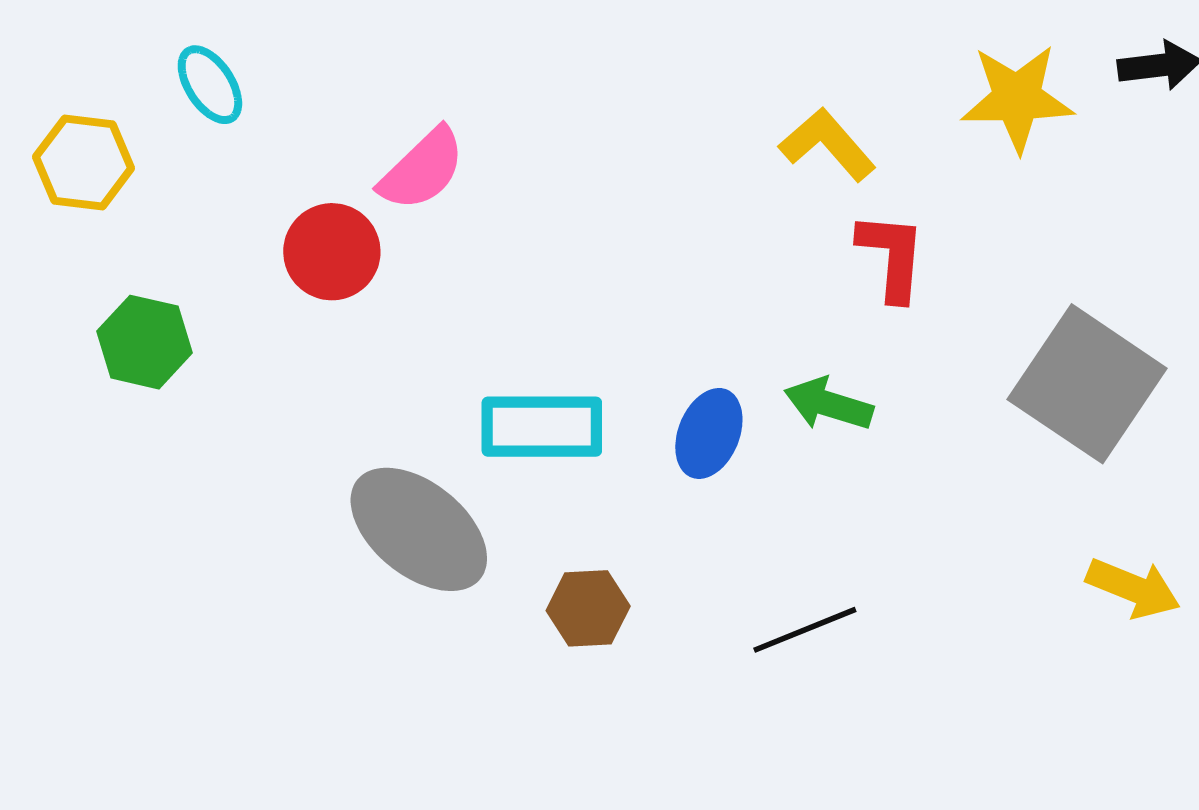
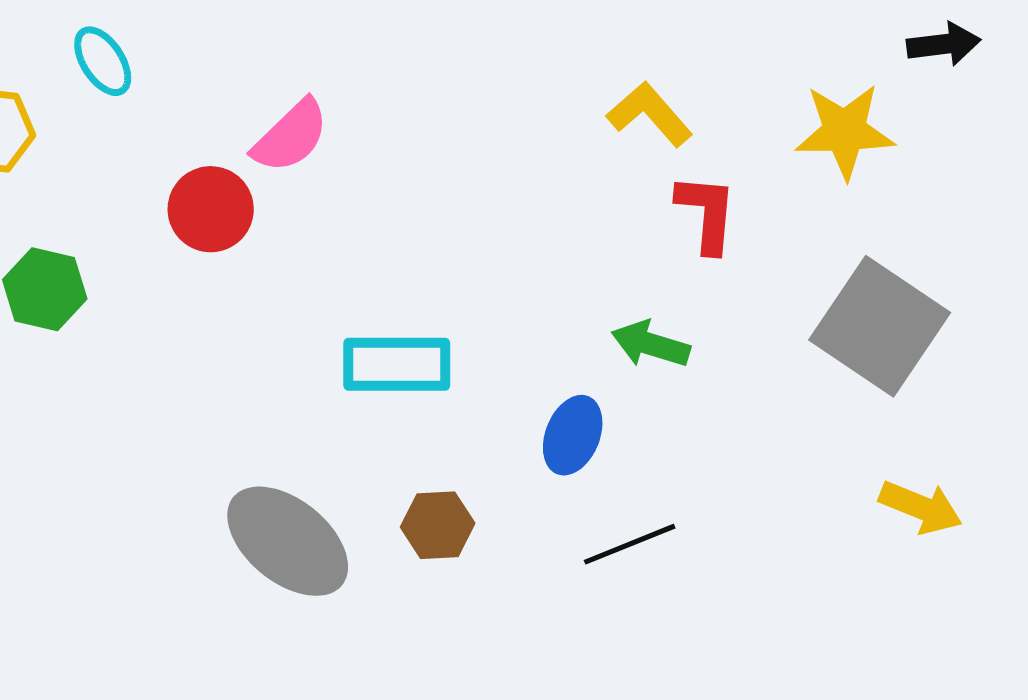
yellow star: (1017, 98) -> (845, 131), moved
blue ellipse: (709, 433) -> (573, 435), moved
gray ellipse: (419, 529) -> (288, 541), moved

